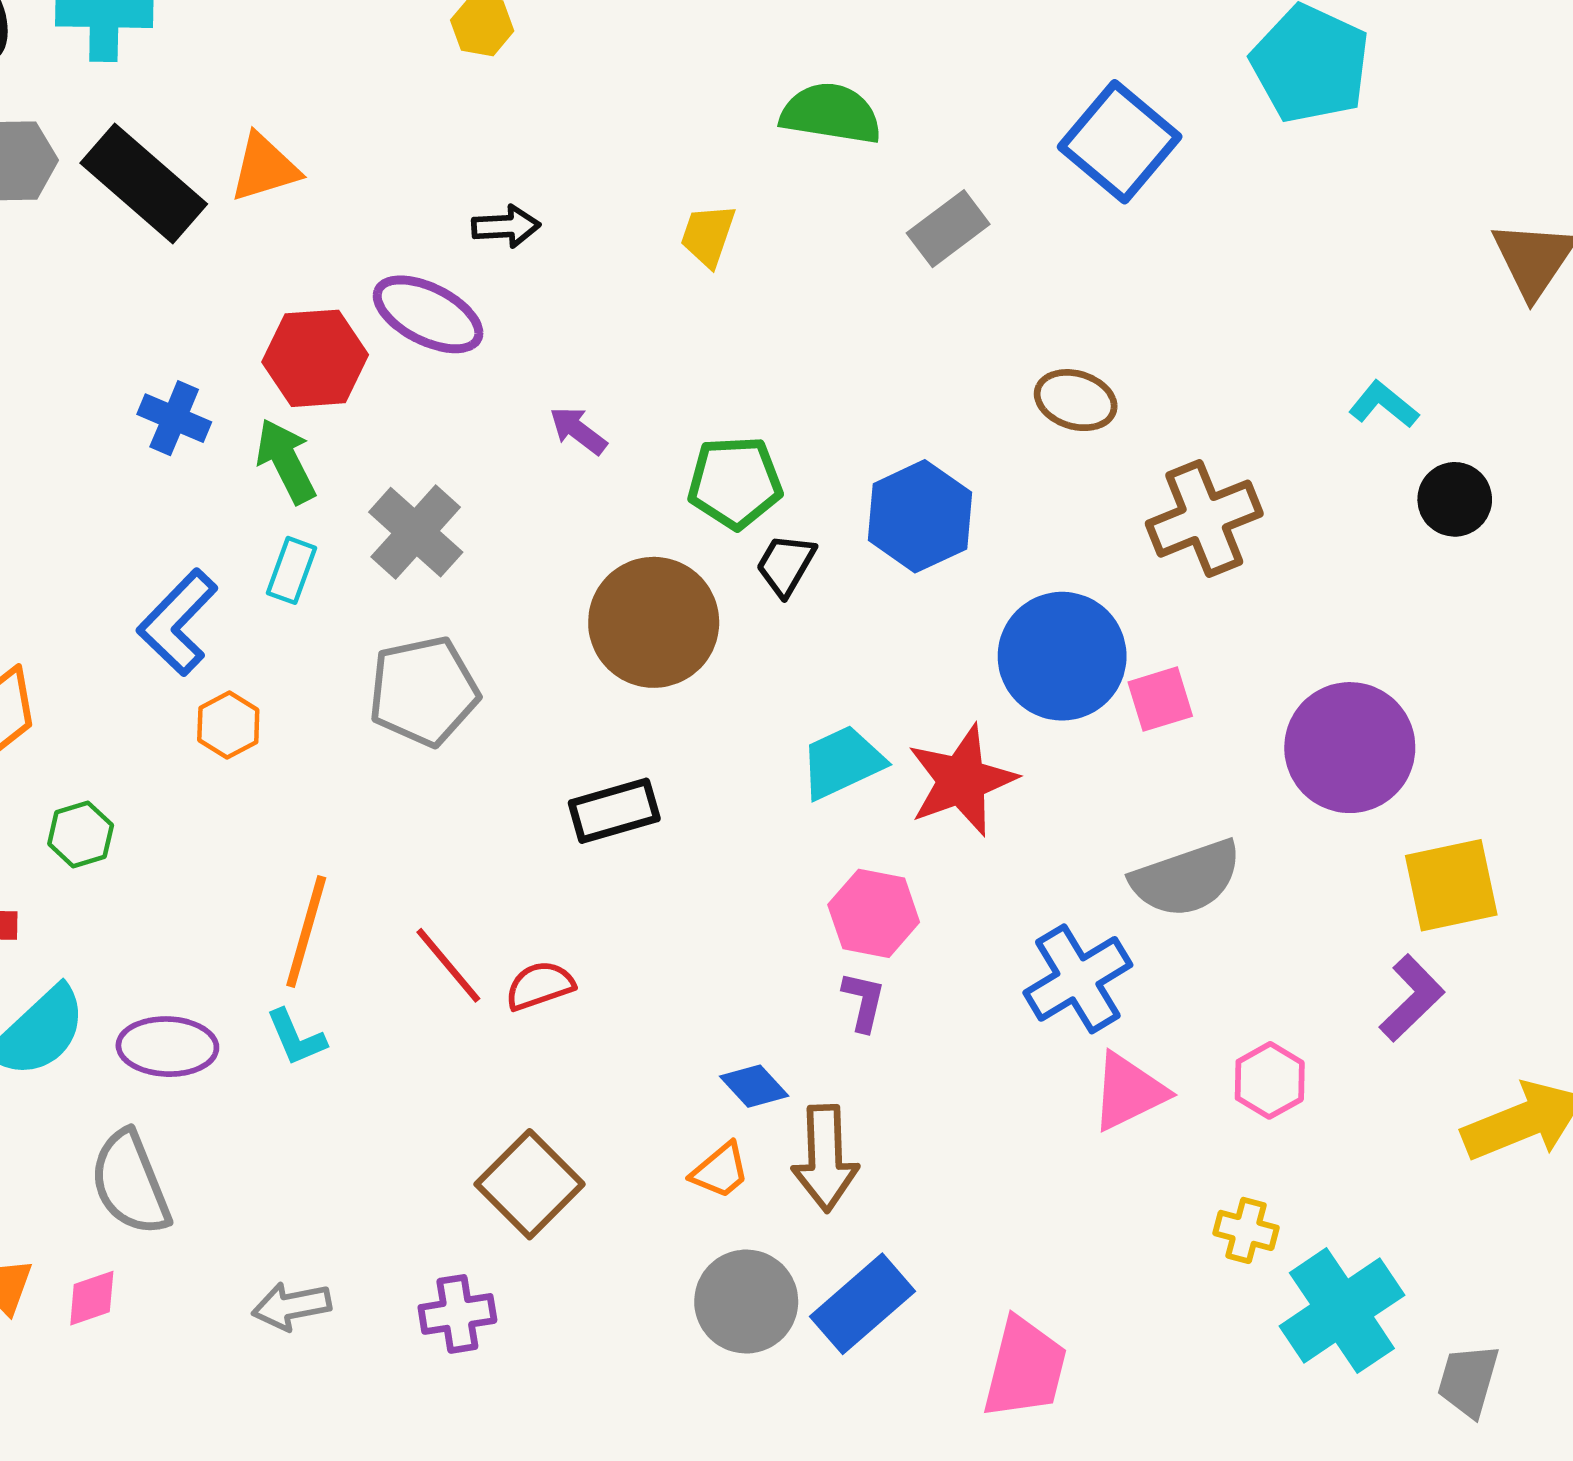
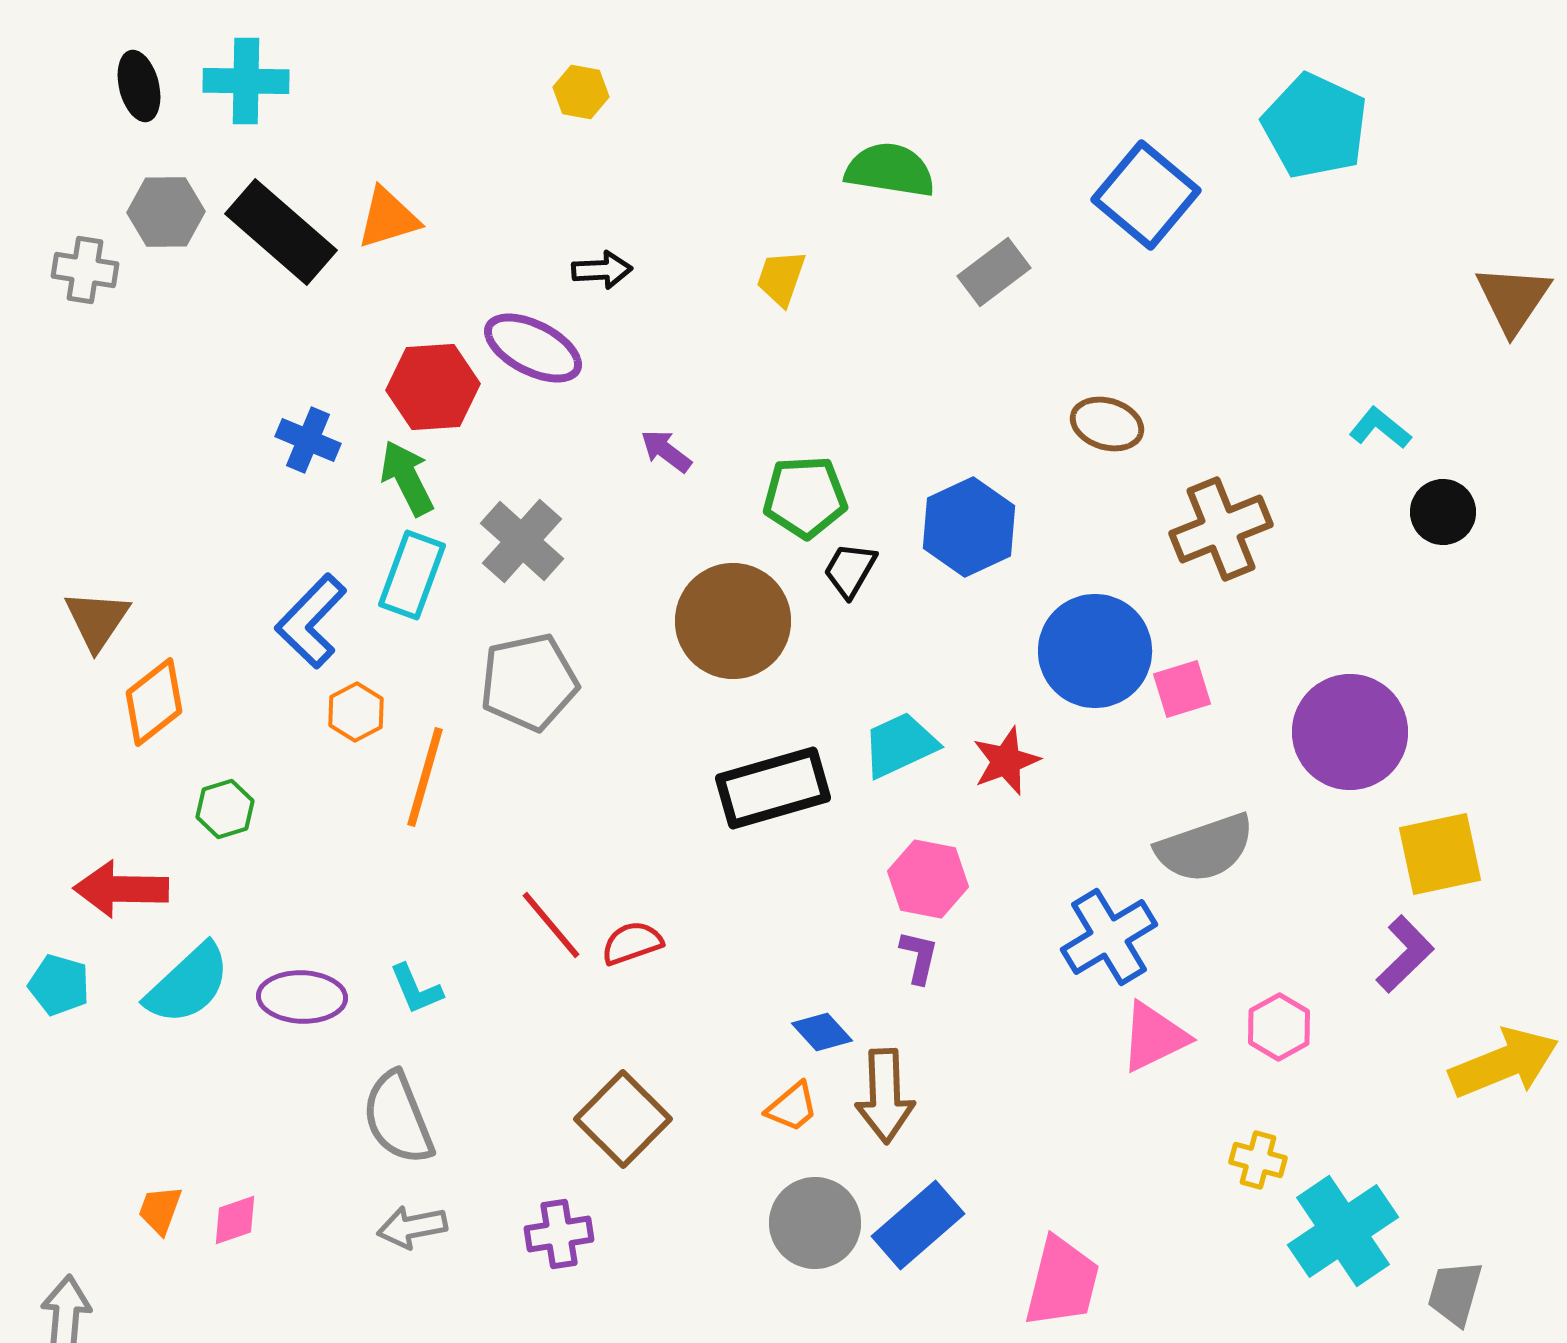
cyan rectangle: (292, 570) -> (412, 575), size x1.5
red star: (962, 780) -> (1006, 761), size x0.7
black rectangle: (614, 811) -> (773, 788), moved, size x1.4
orange line: (306, 931) -> (425, 777), moved
gray semicircle: (130, 1183) -> (398, 1118), moved

